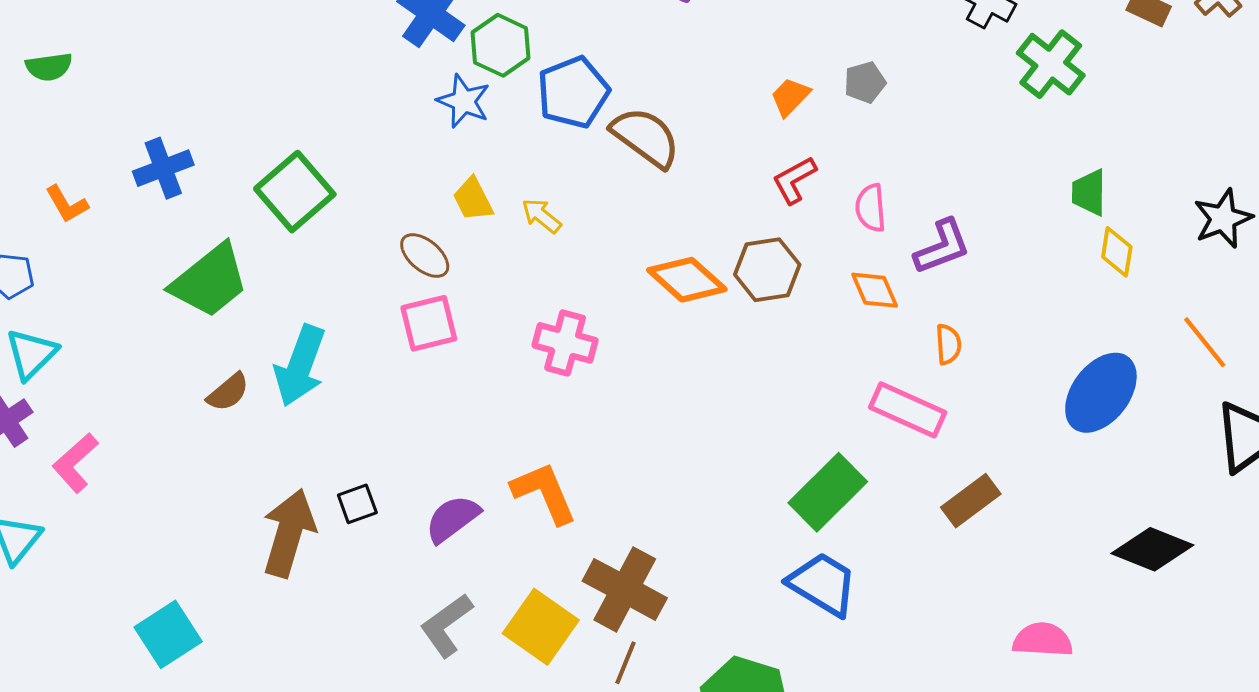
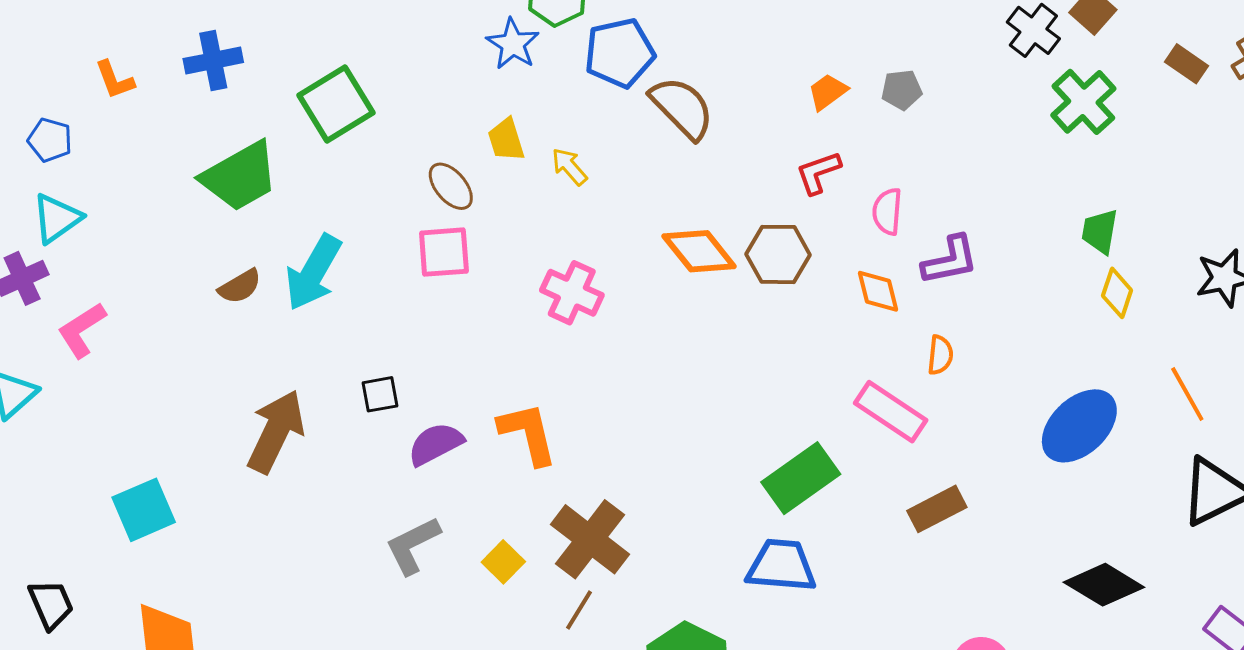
black square: (357, 504) -> (380, 394), moved
blue trapezoid: (823, 584) -> (781, 566), turned -36
yellow square: (541, 627) -> (503, 562), size x0.6

